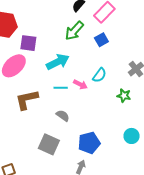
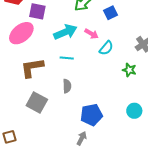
pink arrow: (80, 84) -> (91, 34), moved
gray semicircle: (63, 116) -> (67, 86), turned 48
gray square: (49, 144) -> (37, 103), moved

